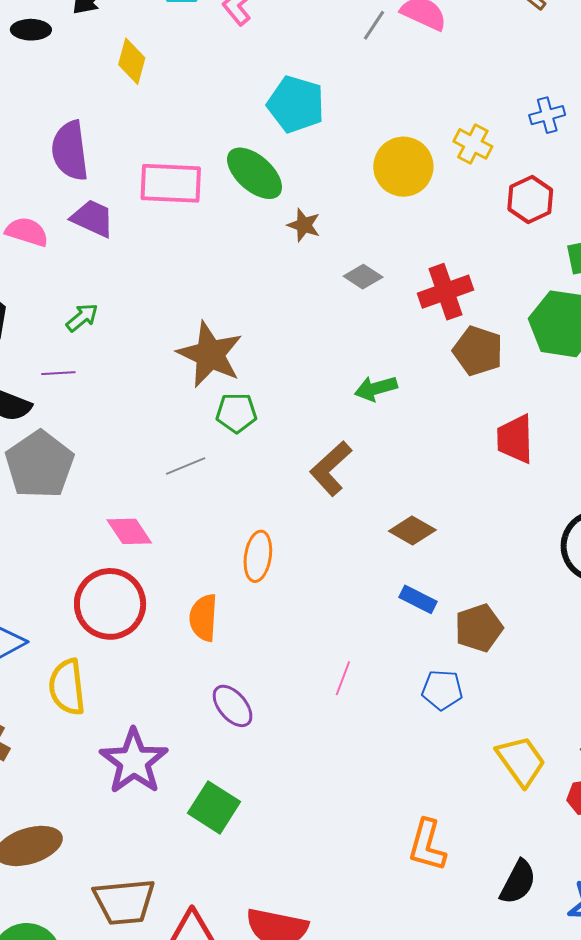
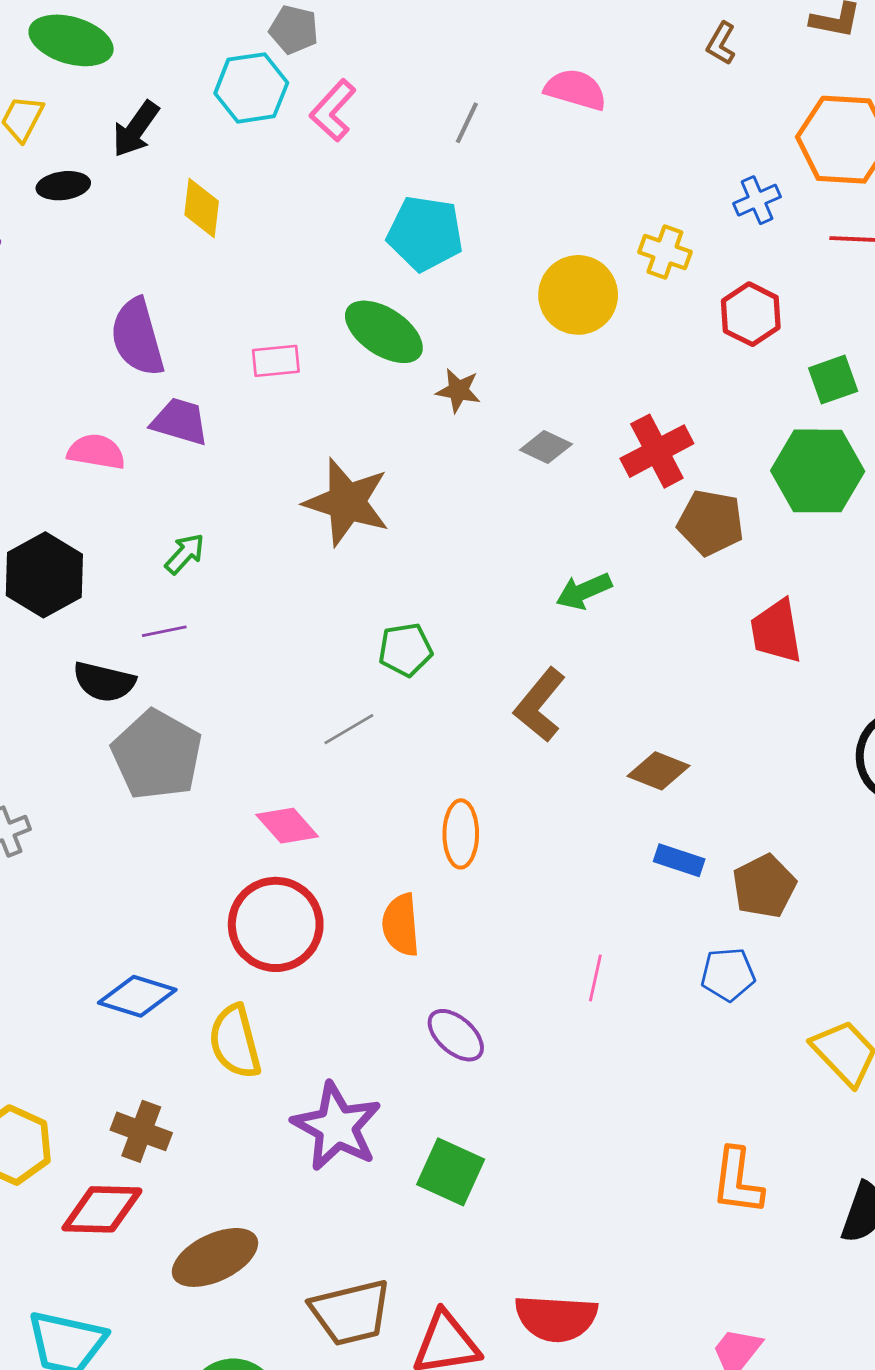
gray line: (374, 25) -> (467, 123), moved
pink rectangle: (171, 183) -> (276, 361), size x0.6
brown star: (210, 354) -> (347, 502), moved

